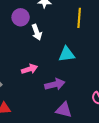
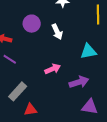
purple circle: (21, 17) -> (32, 24), moved

